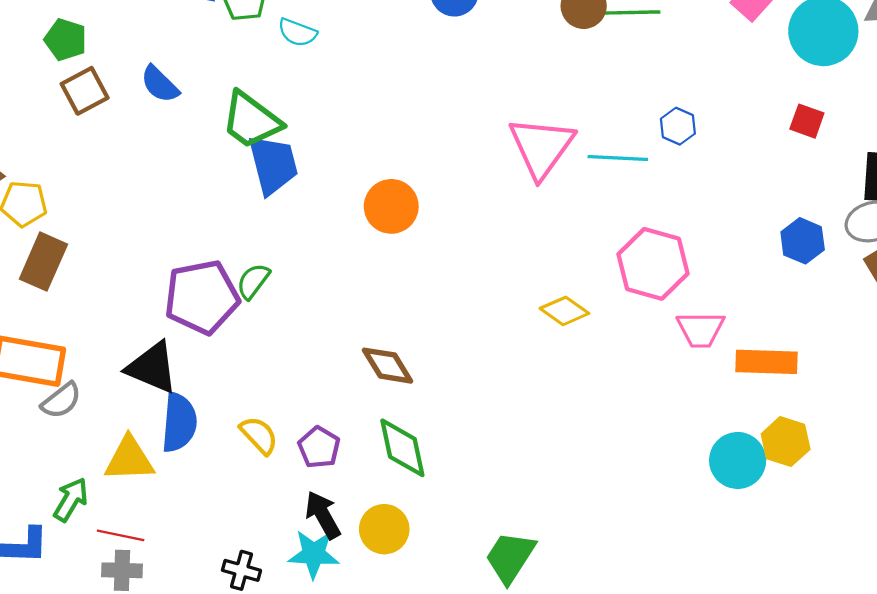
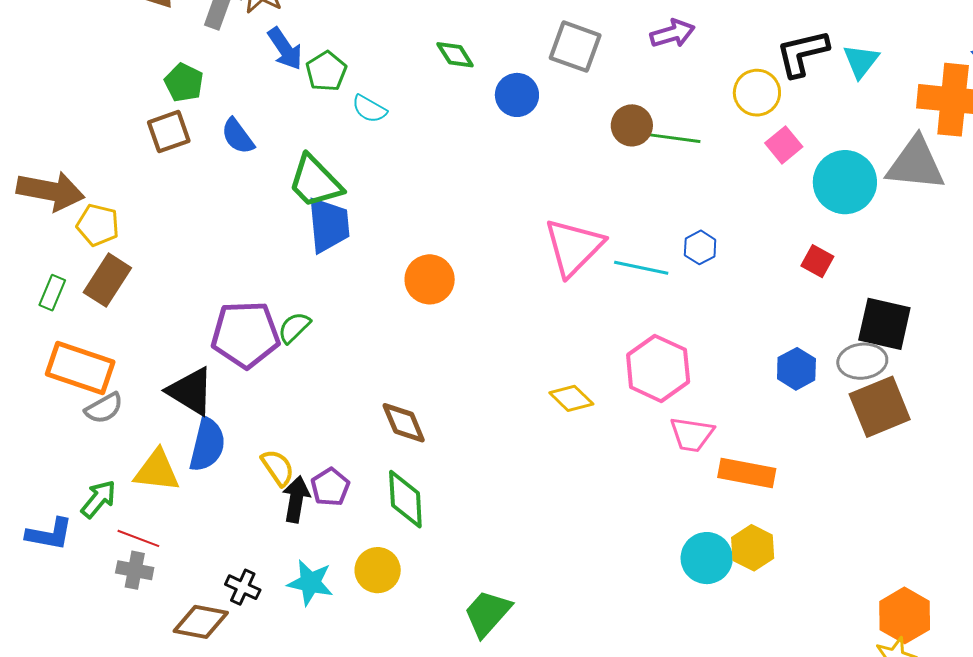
green pentagon: (66, 40) -> (184, 83), moved
black arrow: (323, 515) -> (296, 499), moved, turned 30

